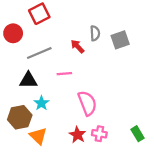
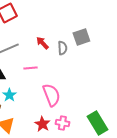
gray semicircle: (95, 33) -> (62, 48), moved
green rectangle: (138, 134) -> (97, 123), size x1.6

